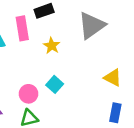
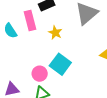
cyan square: (55, 84) -> (60, 64), size x1.5

